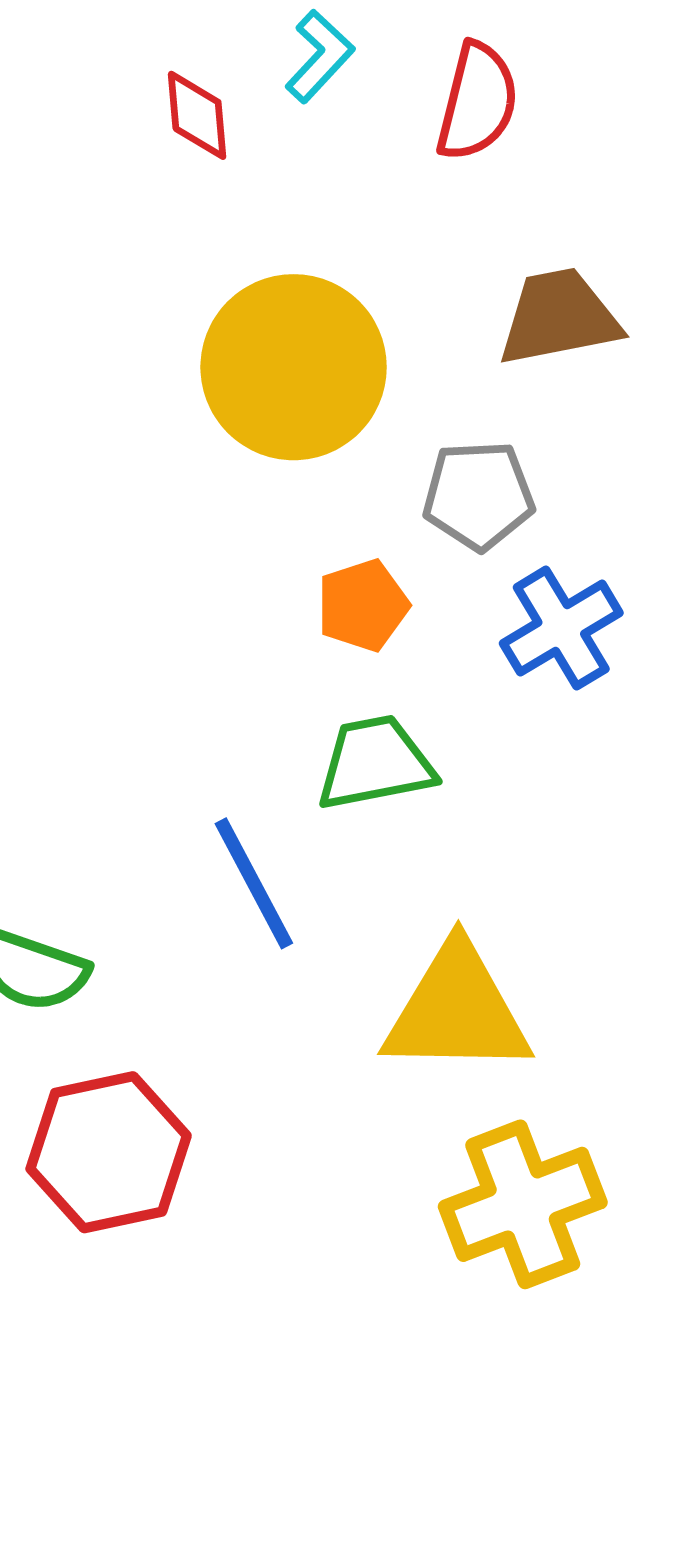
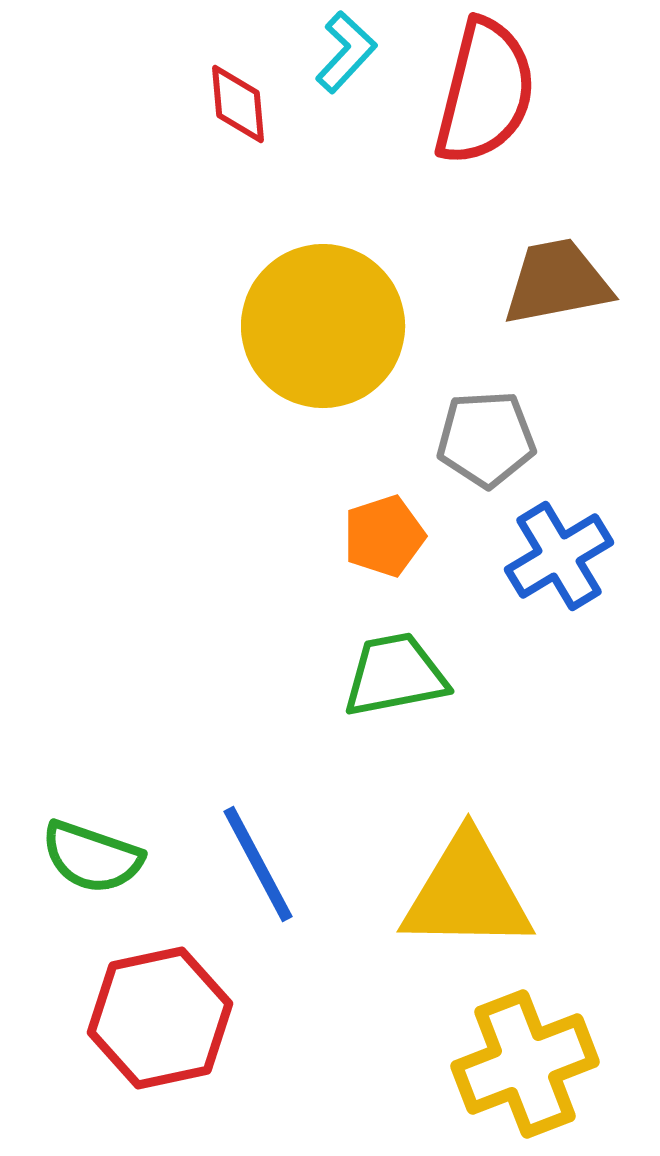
red semicircle: (477, 102) -> (485, 92), size x1.4
blue line: (254, 883) -> (258, 864), moved

